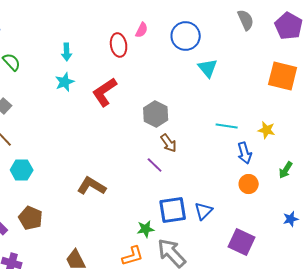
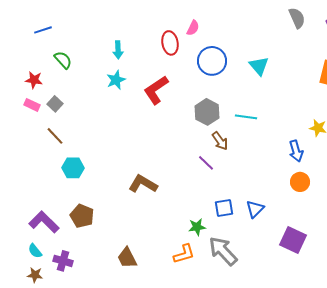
blue circle: (186, 36) -> (212, 61), moved
cyan line: (227, 126) -> (246, 117), moved
blue square: (173, 210) -> (224, 208), size x0.7

